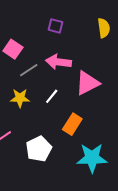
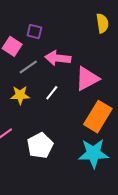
purple square: (55, 26) -> (34, 32), moved
orange rectangle: (72, 124) -> (98, 117), moved, size x1.4

